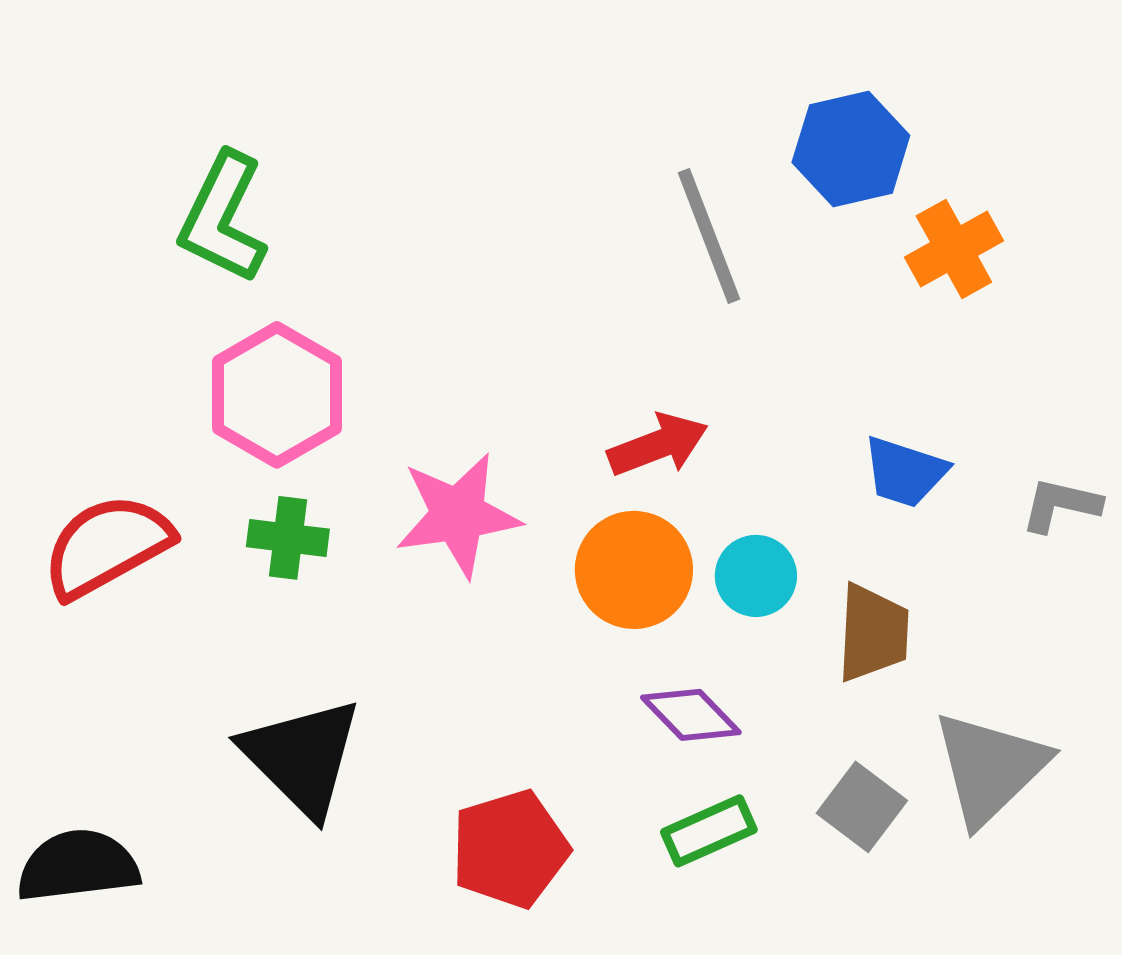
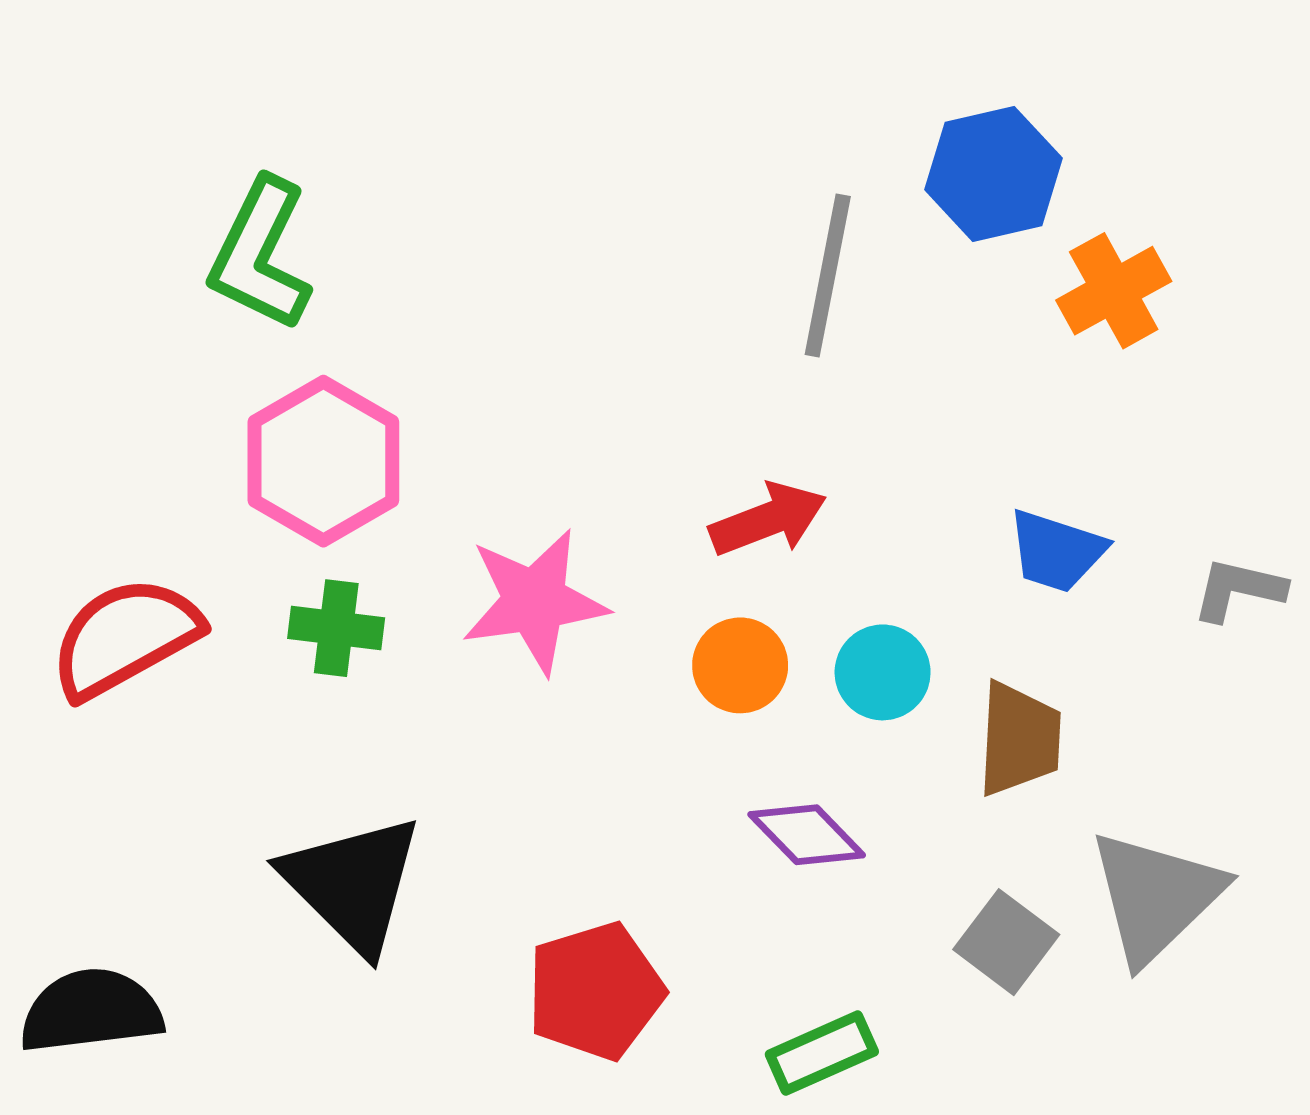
gray line: (709, 236) -> (828, 276), turned 32
orange circle: (634, 570) -> (740, 665), size x0.7
green rectangle: (709, 831) -> (822, 1053), moved

